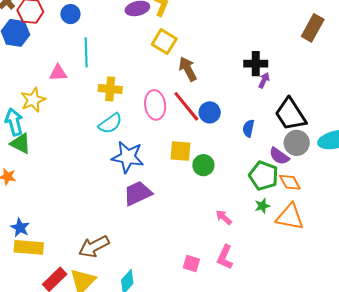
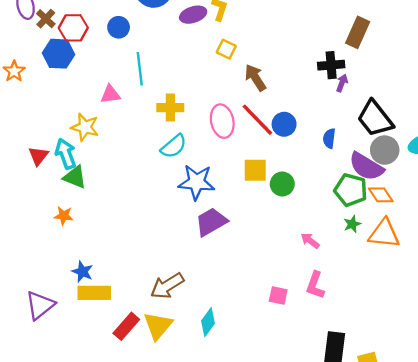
brown rectangle: (313, 28) -> (358, 32), moved
yellow square: (164, 42) -> (226, 49), size x0.7
yellow star: (33, 100) -> (85, 127), turned -30
purple semicircle: (279, 156) -> (366, 166), size x1.5

